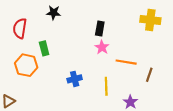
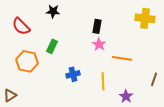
red semicircle: (20, 28) -> (21, 26), turned -54
green rectangle: (44, 48) -> (52, 46), moved, turned 40
brown line: (149, 75) -> (154, 79), moved

